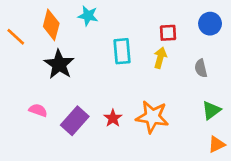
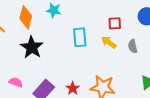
yellow arrow: (160, 58) -> (109, 42), turned -70
gray semicircle: (201, 68) -> (133, 46), moved

